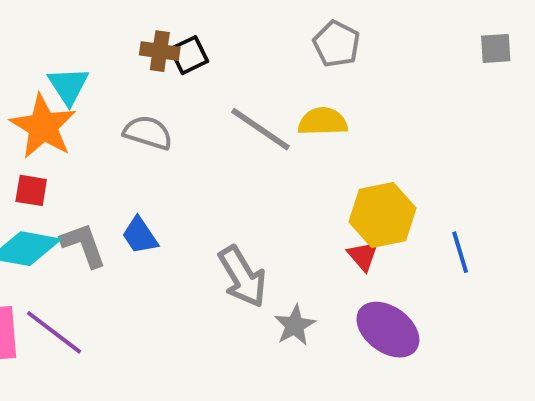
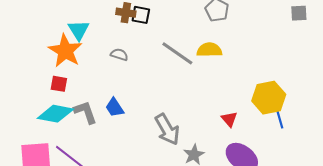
black square: (189, 55) -> (141, 15), turned 36
gray semicircle: (148, 133) -> (119, 55), size x0.7
yellow hexagon: (383, 215) -> (269, 98), moved

